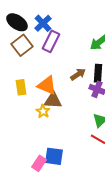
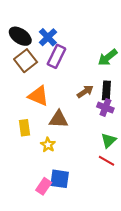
orange triangle: (47, 85) -> (38, 96), moved
yellow rectangle: (21, 87) -> (24, 128), moved
yellow star: (43, 111) -> (48, 145), moved

